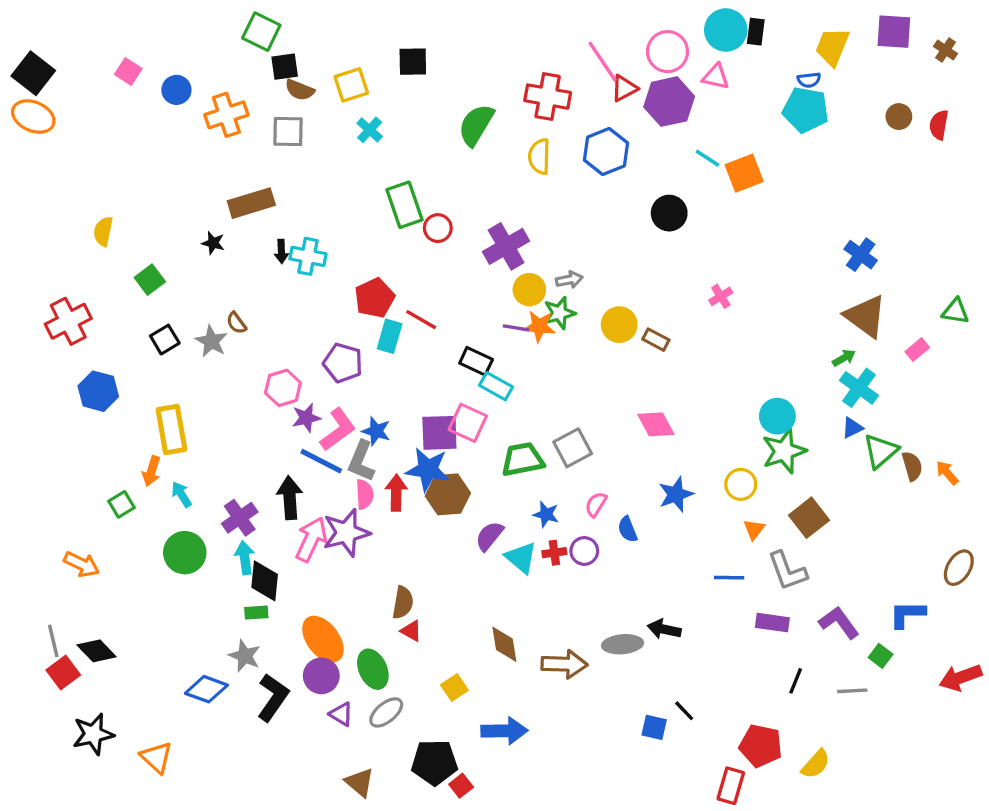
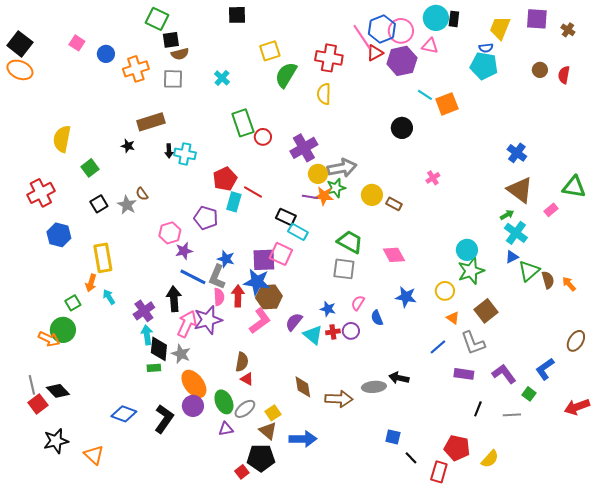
black square: (413, 62) -> (237, 15), moved
yellow square: (351, 85) -> (270, 51), moved
brown semicircle: (300, 90) -> (180, 54), turned -36
blue hexagon: (606, 151) -> (382, 29), moved
yellow semicircle: (103, 231) -> (62, 139), size x1.5
gray arrow: (569, 280) -> (342, 168), size x1.8
green triangle: (955, 311) -> (574, 187), size x1.4
pink L-shape: (338, 429) -> (260, 321), moved
gray square: (573, 448) -> (344, 269), turned 35
green trapezoid: (523, 459) -> (350, 242), moved, turned 40
blue star: (676, 494) -> (406, 297), turned 30
orange triangle: (754, 529) -> (453, 318), turned -32
green circle: (185, 553) -> (63, 330), moved
blue line: (729, 578) -> (438, 347), turned -42
blue L-shape: (907, 614) -> (545, 369), turned -35
gray star: (245, 656) -> (181, 354), moved
black line: (684, 711) -> (411, 458), moved
gray ellipse: (386, 712) -> (245, 409), moved
purple triangle: (341, 714) -> (226, 429), moved, turned -42
brown triangle: (360, 782) -> (268, 431), moved
red square: (461, 786) -> (242, 472), moved

